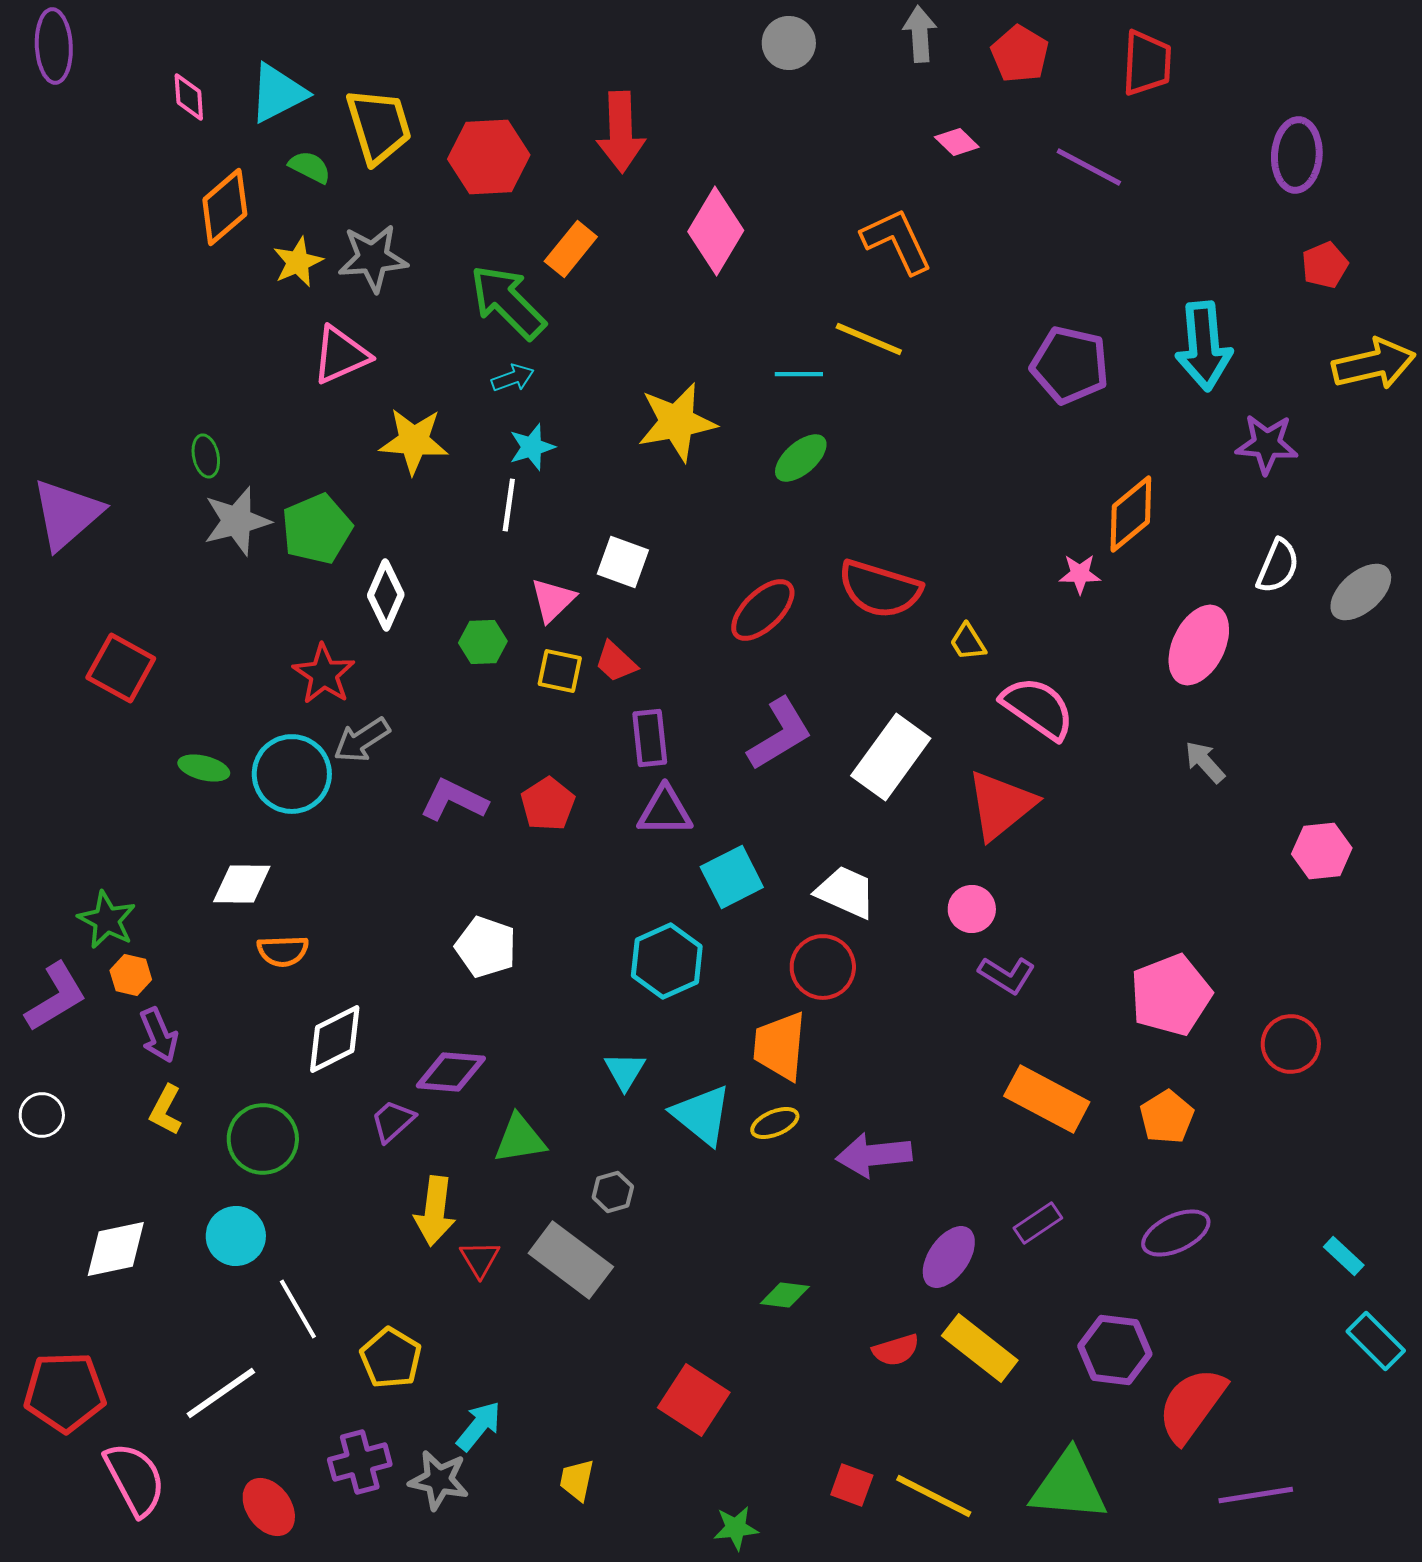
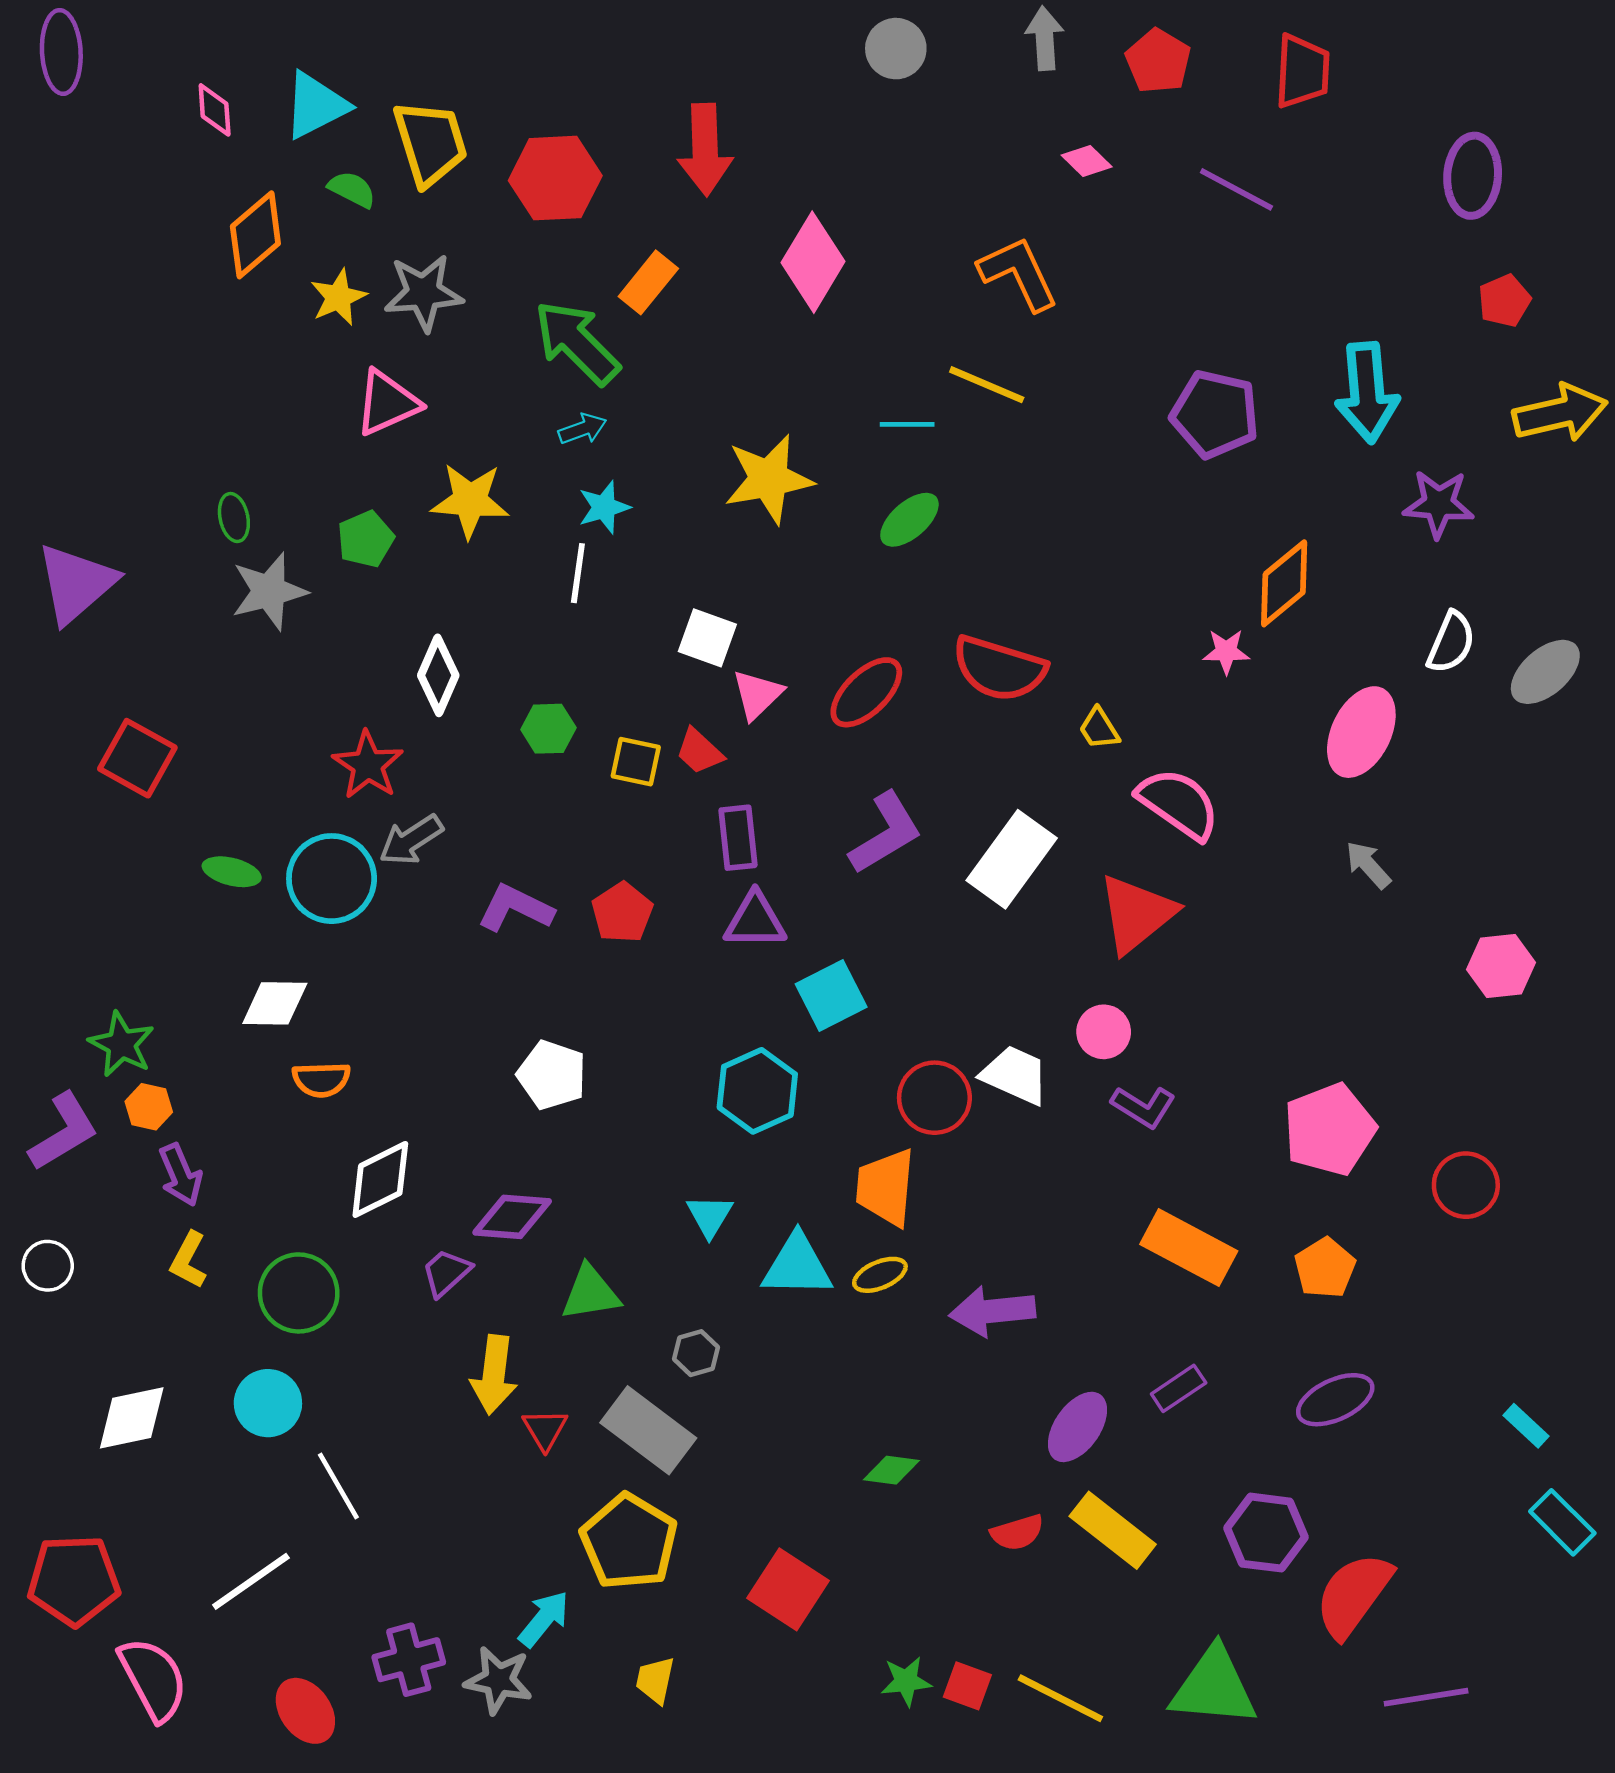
green pentagon: (317, 529) -> (366, 539), moved, size x0.7
pink triangle: (553, 600) -> (757, 695), moved
white trapezoid: (846, 892) -> (1015, 1075), moved
cyan triangle: (702, 1115) -> (797, 1266), turned -38
yellow pentagon: (391, 1358) -> (629, 1542), moved, size x1.4
green star: (736, 1528) -> (906, 1681), moved

